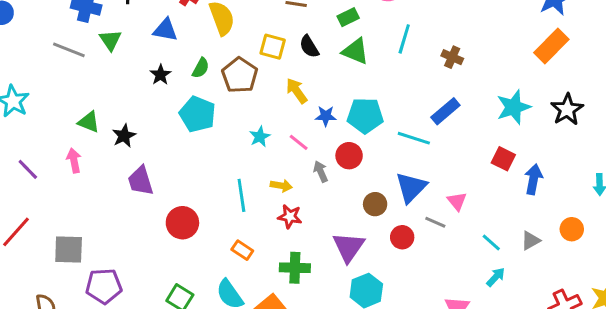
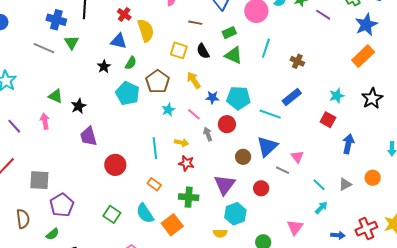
blue triangle: (165, 30) -> (119, 41), moved
brown pentagon: (240, 75) -> (158, 82), moved
cyan star: (513, 107) -> (337, 96), size x0.7
red square: (503, 159) -> (328, 120), moved
red circle: (402, 237) -> (261, 188), moved
purple pentagon: (104, 286) -> (62, 205), turned -30

